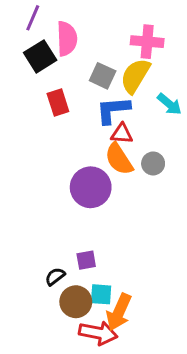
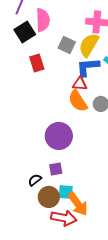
blue L-shape: (113, 110) -> (88, 67), moved
purple circle: (91, 187) -> (59, 136), moved
orange arrow: (119, 312) -> (78, 204), turned -60

